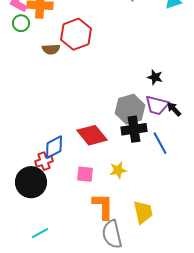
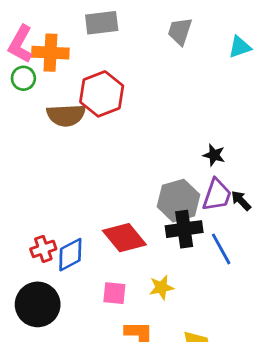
brown semicircle: (51, 49) -> (66, 115), size x1.5
purple trapezoid: (157, 105) -> (217, 195), turned -85
red cross: (44, 161) -> (43, 249), moved

